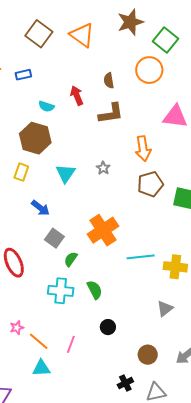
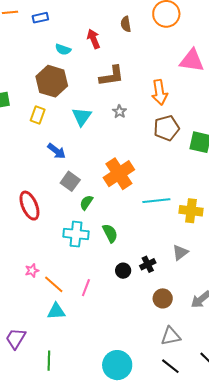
brown L-shape: (111, 113) -> (112, 76), moved
black cross: (125, 383) -> (148, 264), moved

